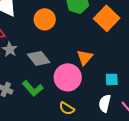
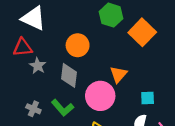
orange circle: (45, 19) -> (78, 45), moved
gray diamond: (39, 58) -> (69, 75), turned 45

